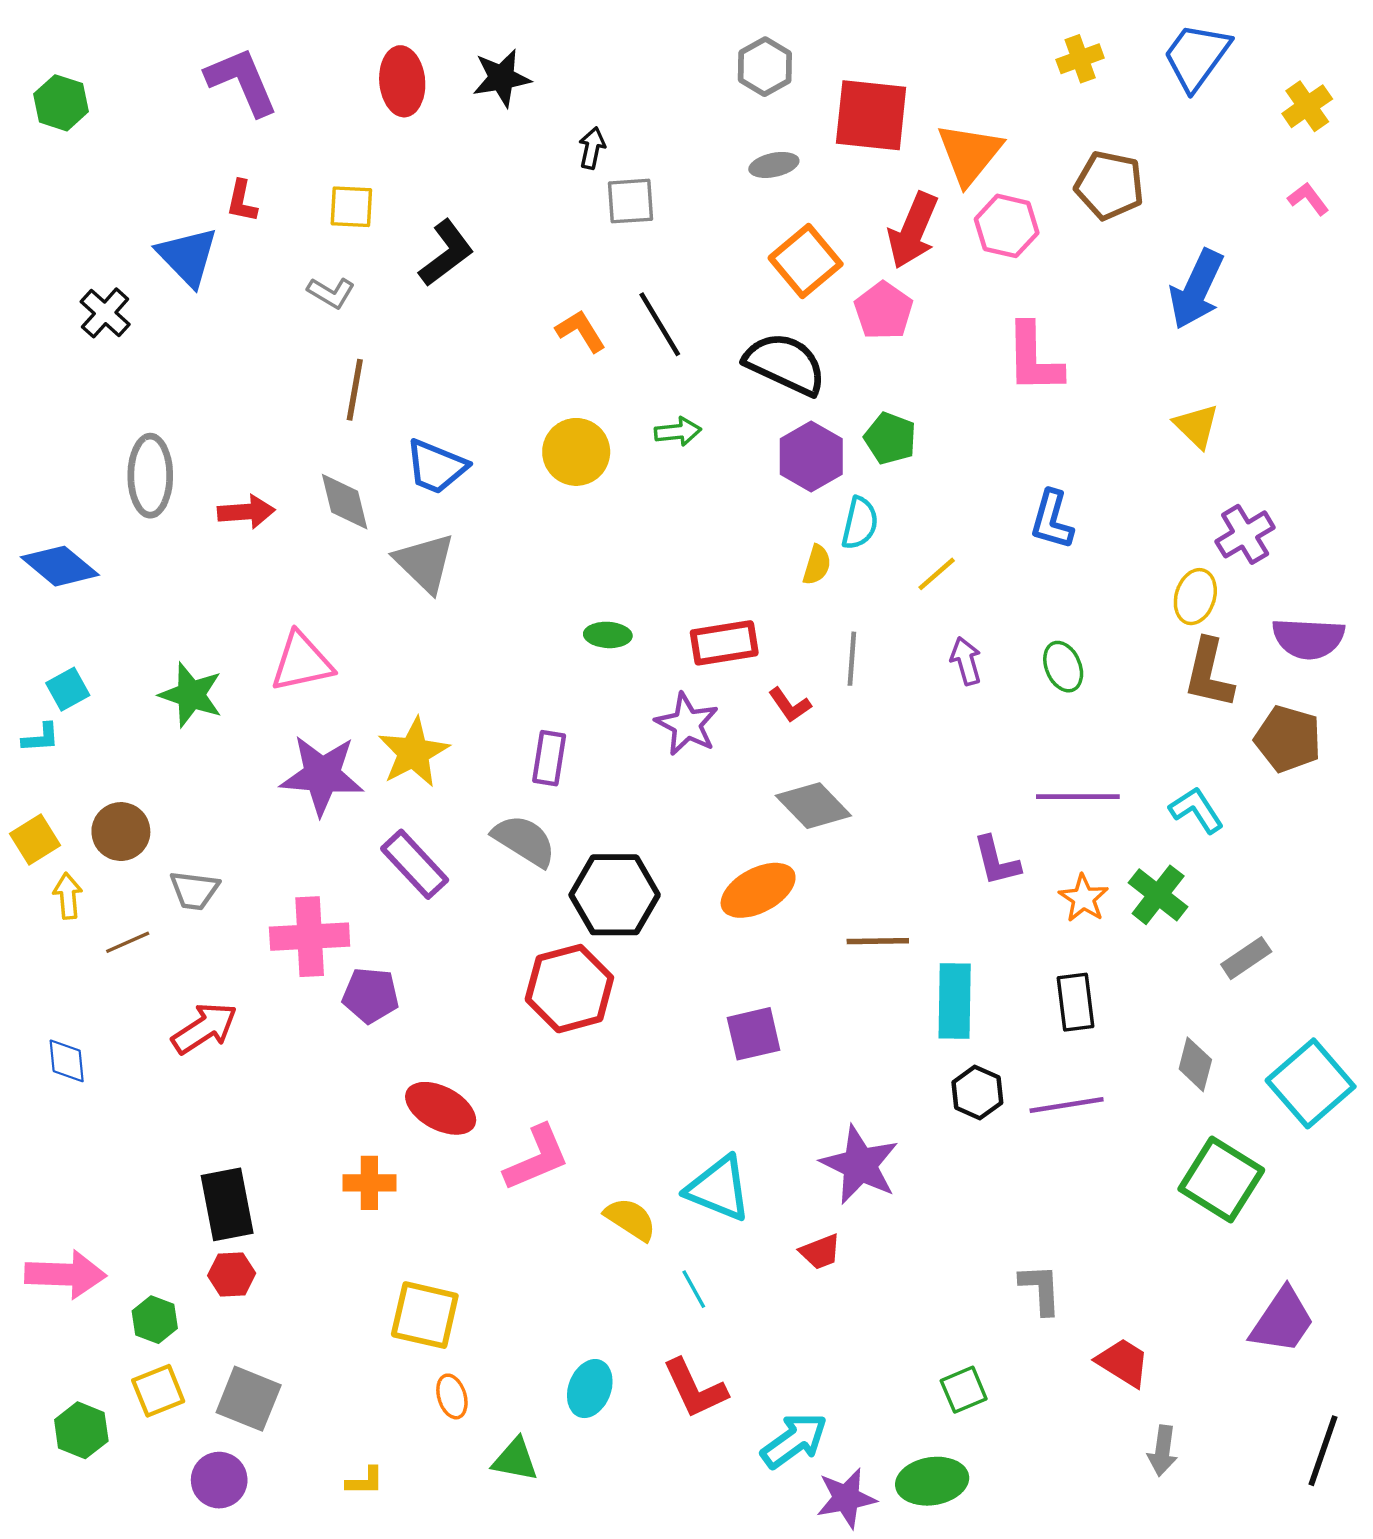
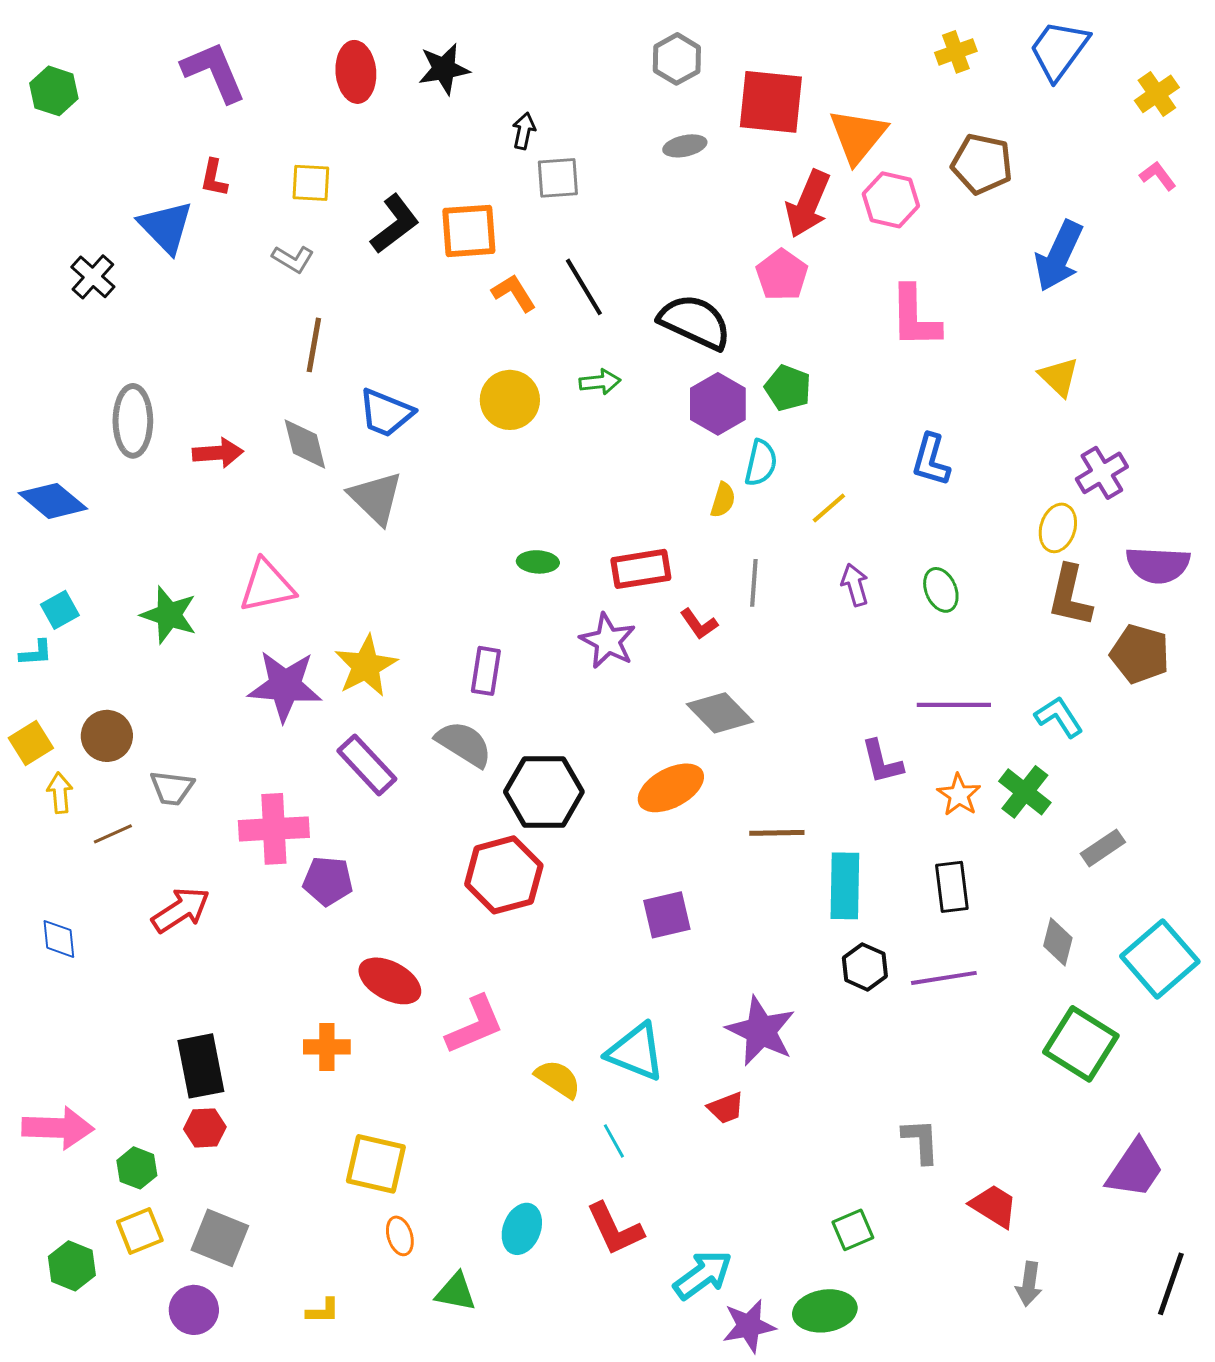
orange square: (806, 261) -> (469, 231), moved, turned 36

